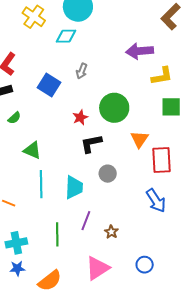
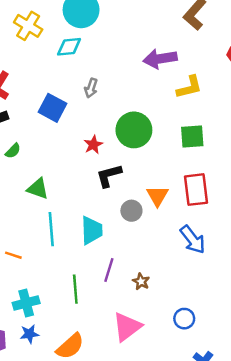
green square: (171, 107) -> (192, 136), moved
orange triangle: (140, 139) -> (157, 196), moved

